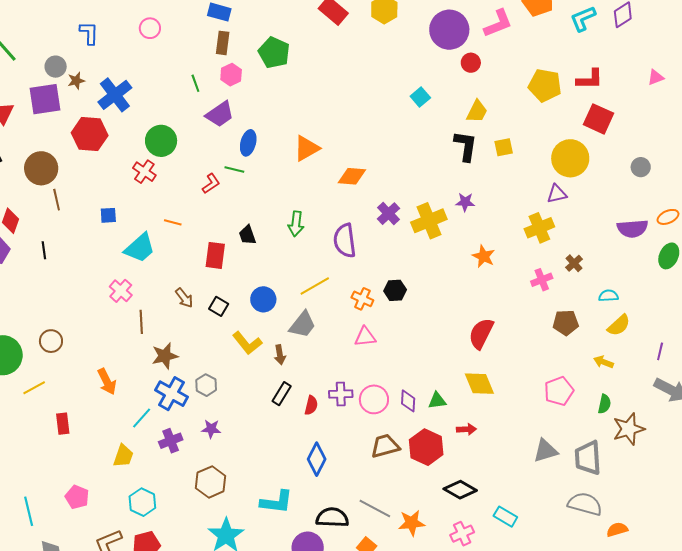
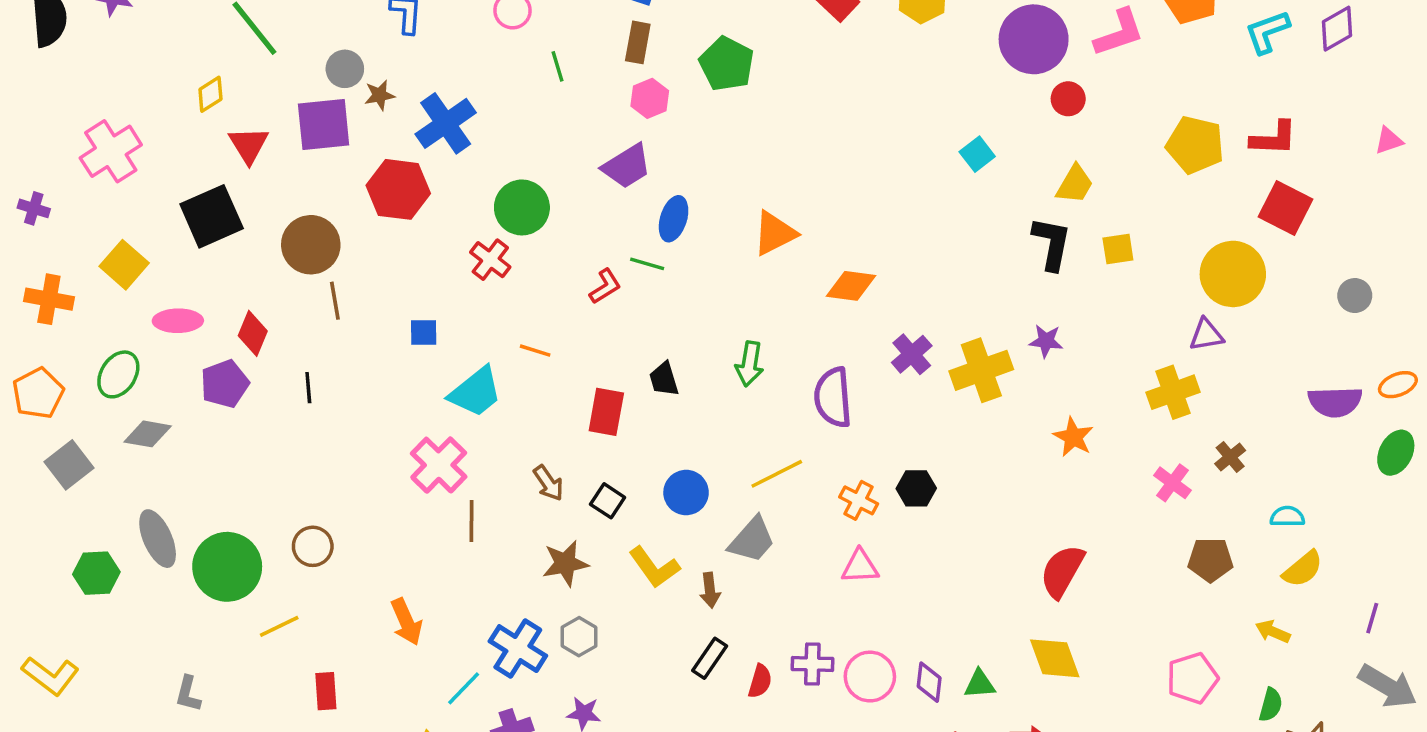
green line: (195, 83) -> (558, 66), moved
pink cross: (542, 280) -> (1172, 483), turned -35
pink cross: (121, 291) -> (439, 465), size x1.4
brown star: (165, 356) -> (565, 563), moved

